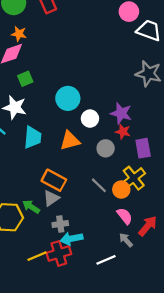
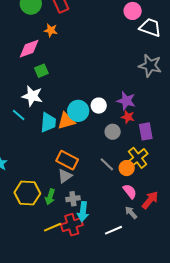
orange star: (19, 34) -> (51, 30), moved
cyan circle: (68, 98) -> (78, 111), moved
orange triangle: (70, 141) -> (66, 121), moved
green arrow: (31, 207) -> (50, 197), moved, turned -105
cyan arrow: (71, 239) -> (83, 212), turned -72

